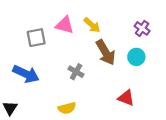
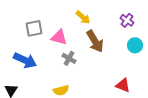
pink triangle: (65, 25) -> (59, 37), moved
cyan circle: (136, 57) -> (135, 45), moved
red triangle: (126, 98) -> (123, 85), moved

